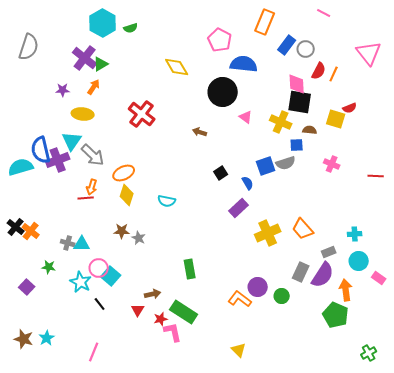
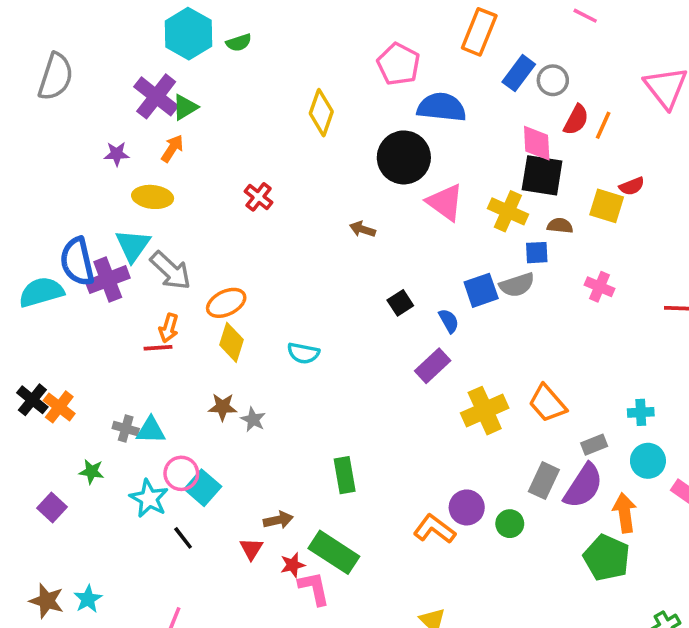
yellow diamond: (177, 67) -> (321, 113), turned 50
red cross: (142, 114) -> (258, 197), size x0.6
pink triangle: (246, 117) -> (445, 202), size x1.6

